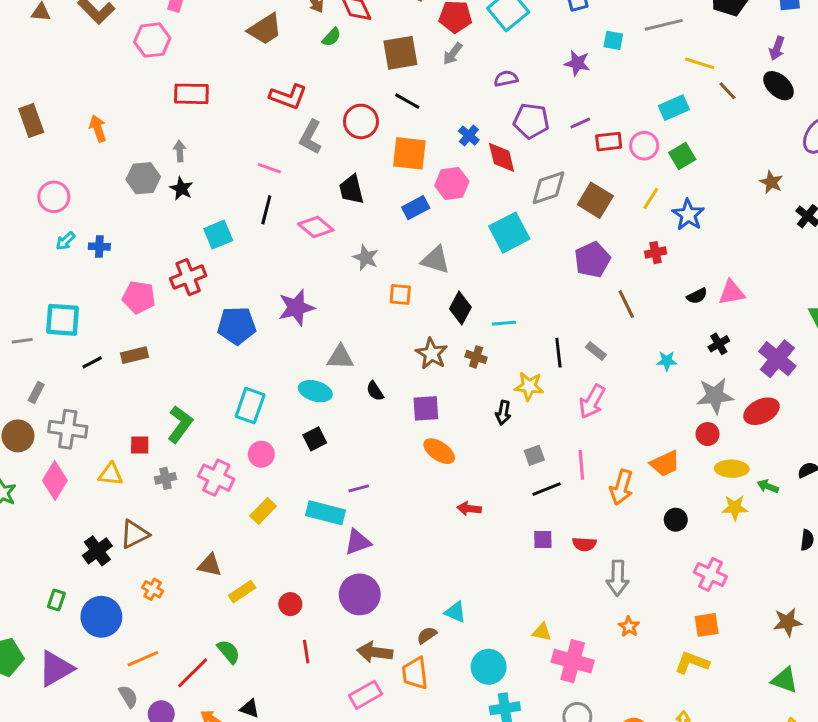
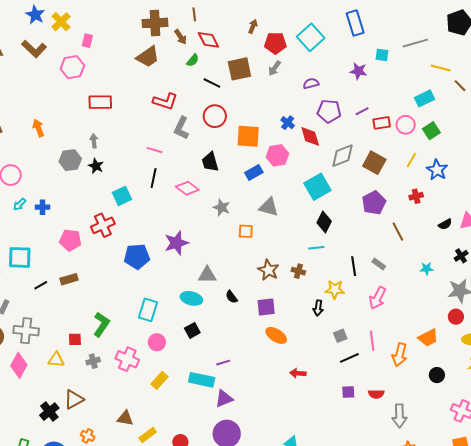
black line: (407, 101) -> (212, 83), moved
black diamond: (460, 308) -> (324, 222), moved

